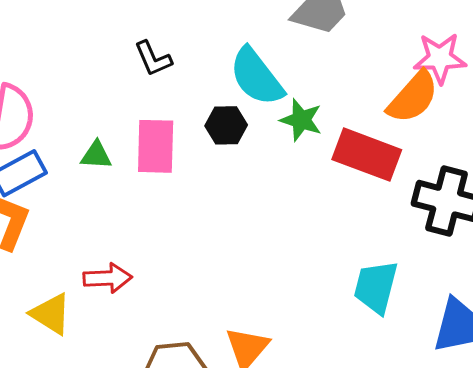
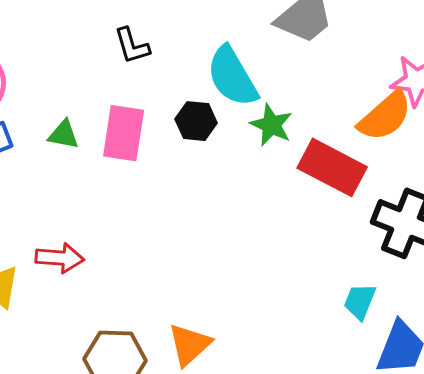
cyan trapezoid: (376, 287) -> (360, 301), moved, size x0.7

